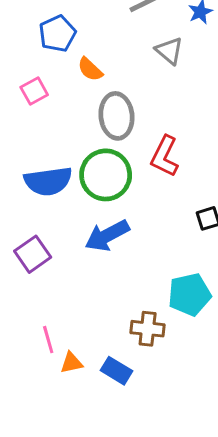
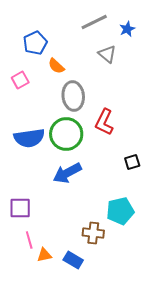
purple square: (33, 254) -> (20, 208), moved, turned 35

